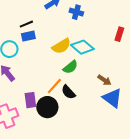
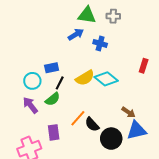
black line: (26, 24) -> (60, 83), moved, turned -40
green semicircle: (70, 67) -> (53, 99), moved
blue triangle: (112, 98) -> (136, 130), turned -50
black circle: (47, 107) -> (111, 139), moved

